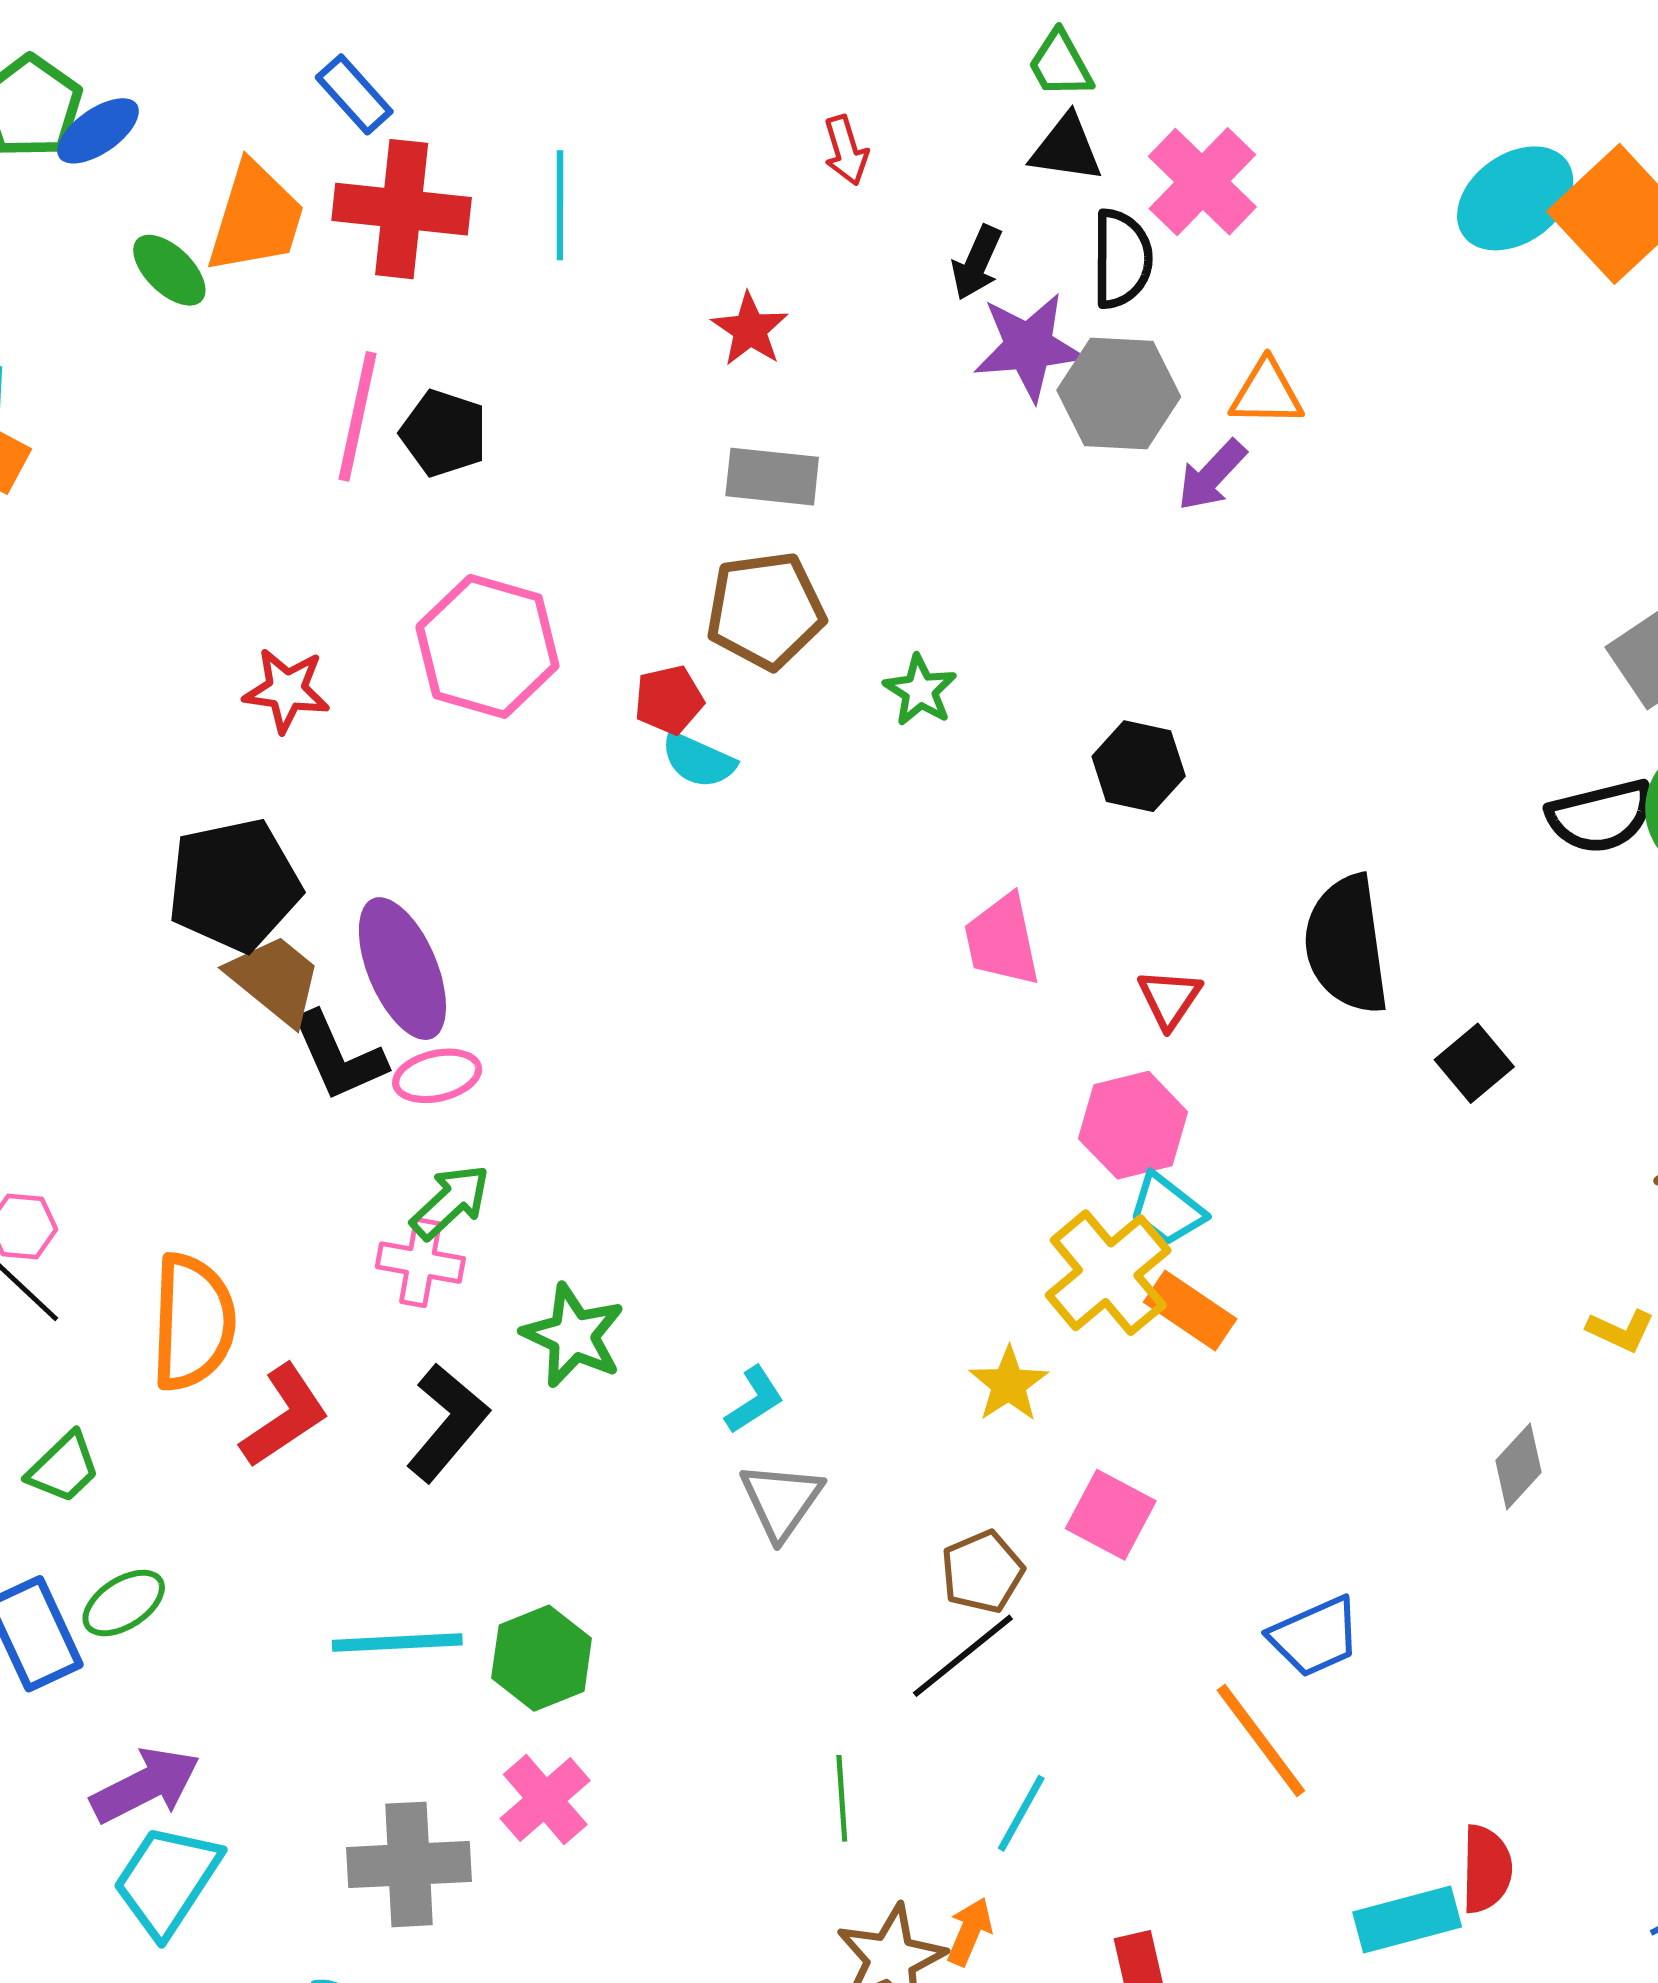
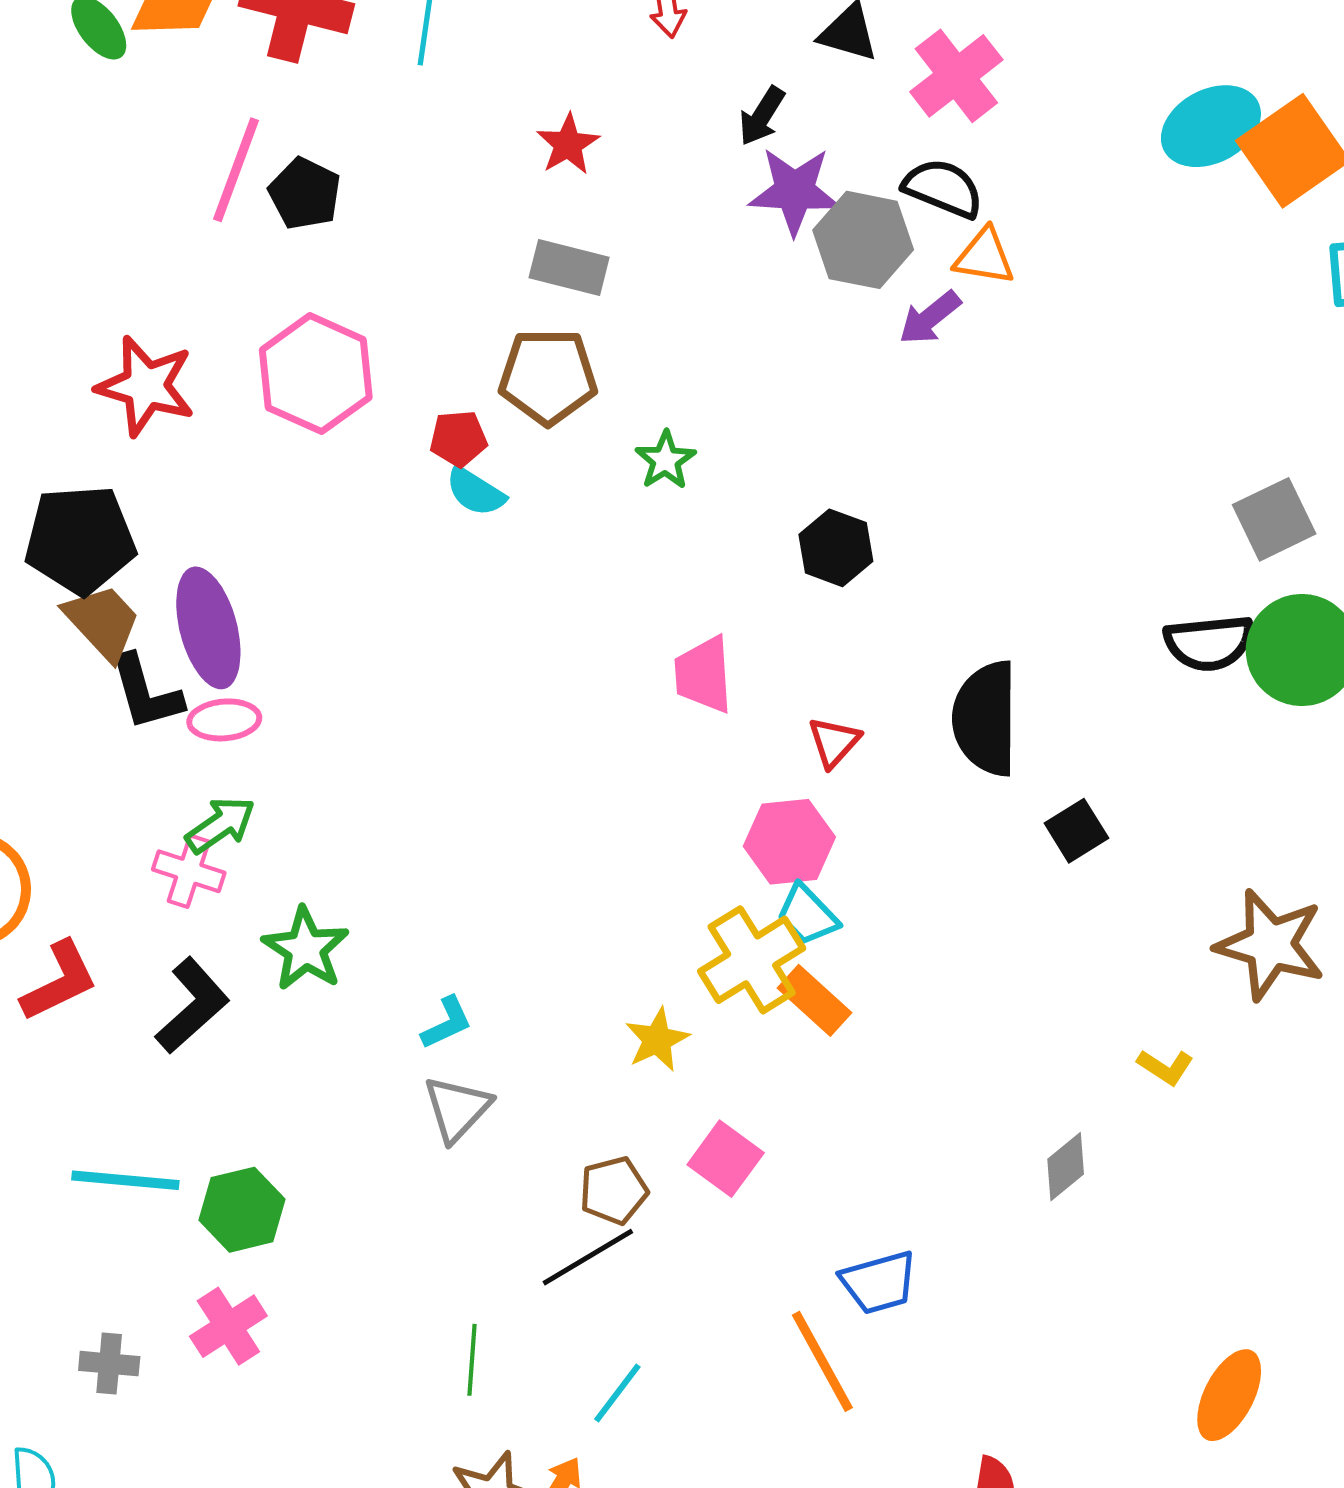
black semicircle: (1122, 259) -> (943, 188), moved, turned -76
red star: (287, 690) -> (146, 386), size x1.4
gray cross: (409, 1864) -> (109, 1364), size x0.6

